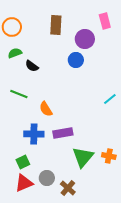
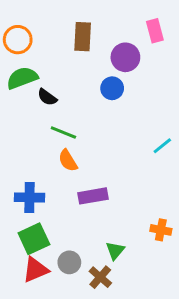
green semicircle: (15, 53) -> (22, 78), size x1.5
green line: (19, 94) -> (63, 133), moved
blue cross: (34, 134) -> (30, 197), moved
green triangle: (83, 157) -> (115, 251), moved, size x0.6
green square: (23, 162) -> (34, 239), size x1.5

